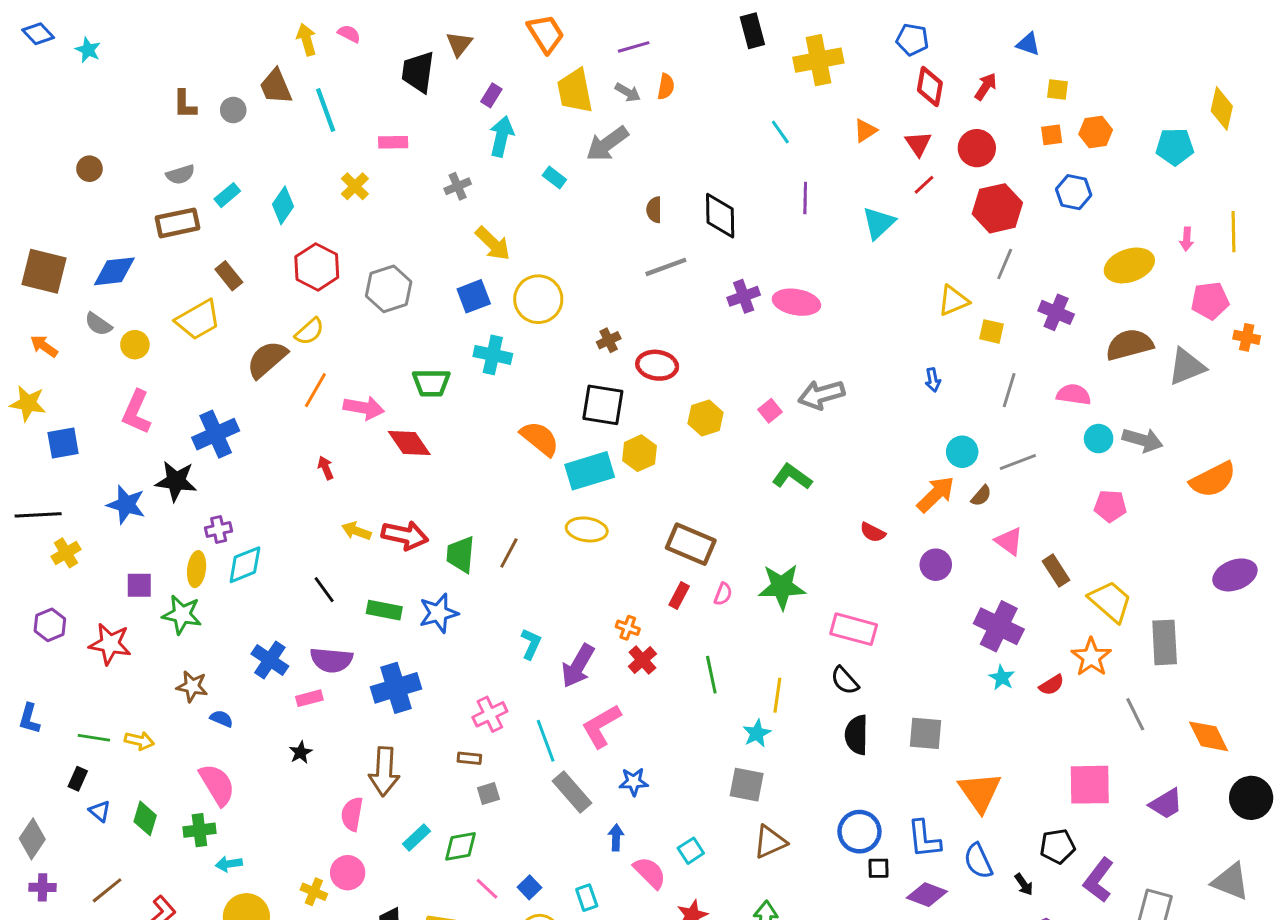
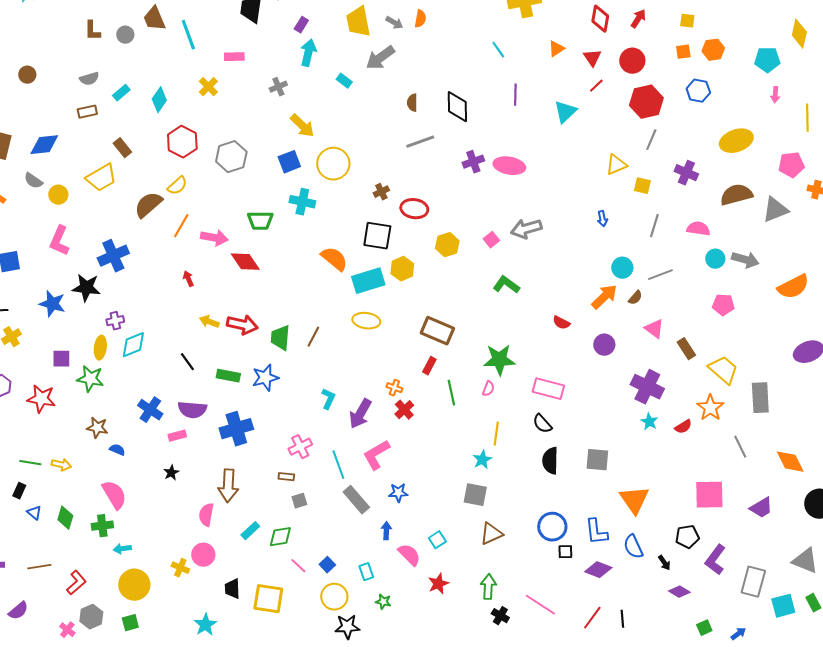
brown rectangle: (177, 223) -> (87, 112), size x0.7
pink arrow: (1187, 239) -> (775, 95), moved
pink semicircle: (723, 594) -> (488, 389), moved
green line: (711, 675) -> (451, 393), moved
brown line: (107, 890) -> (39, 567), turned 30

